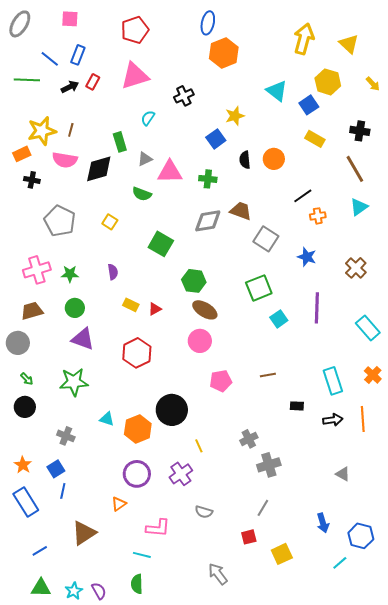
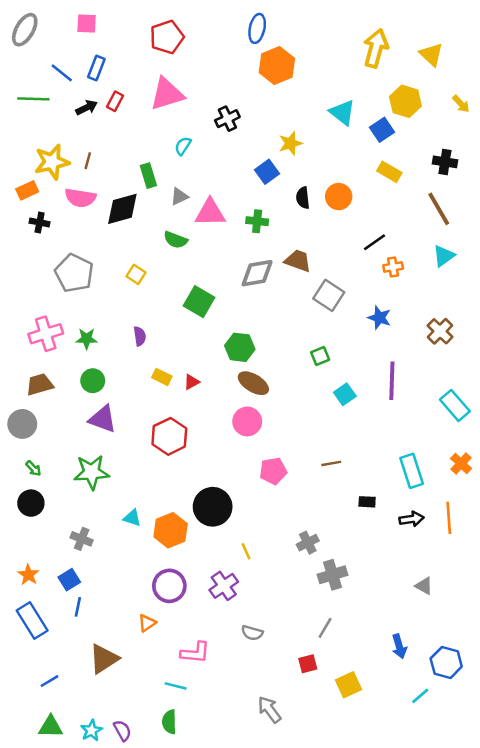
green square: (259, 288) -> (320, 356), size x0.6

